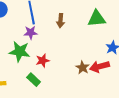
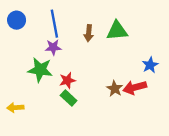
green triangle: (97, 19) -> (117, 31), moved
green rectangle: (34, 80) -> (69, 98), moved

